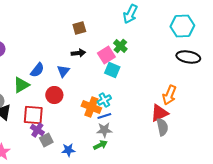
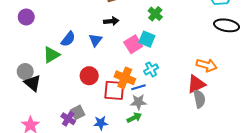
pink square: (106, 55) -> (133, 44), moved
red circle: (54, 95) -> (89, 76), moved
orange arrow: (169, 95) -> (207, 65), turned -96
cyan cross: (104, 100) -> (151, 69), moved
red square: (33, 115) -> (114, 90), moved
purple cross: (37, 130) -> (68, 119), moved

